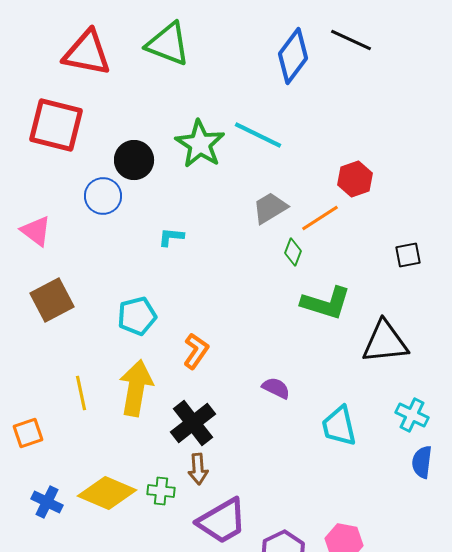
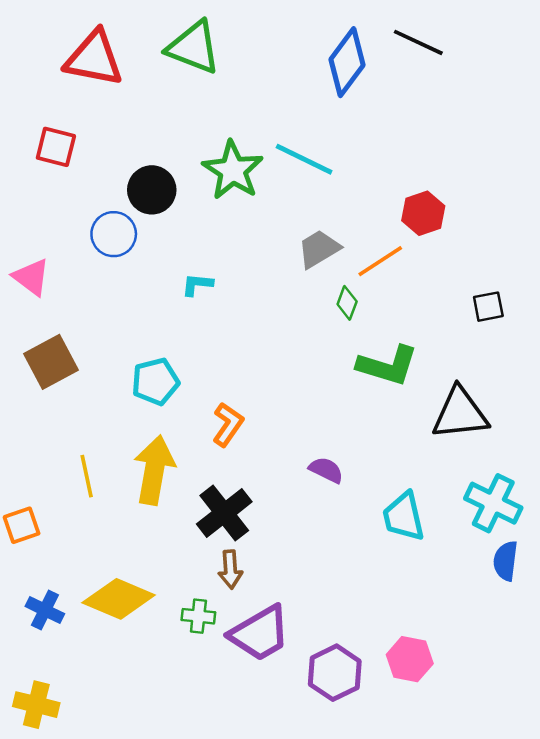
red square: (56, 125) -> (56, 147), size x0.6
cyan cross: (412, 415) -> (493, 503), size x1.4
green cross: (161, 491) -> (198, 616), moved

